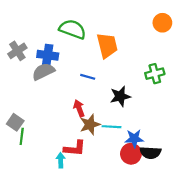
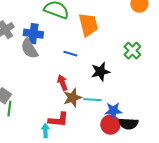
gray semicircle: (43, 71) -> (29, 49), turned -95
green cross: (155, 74) -> (132, 51), turned -30

